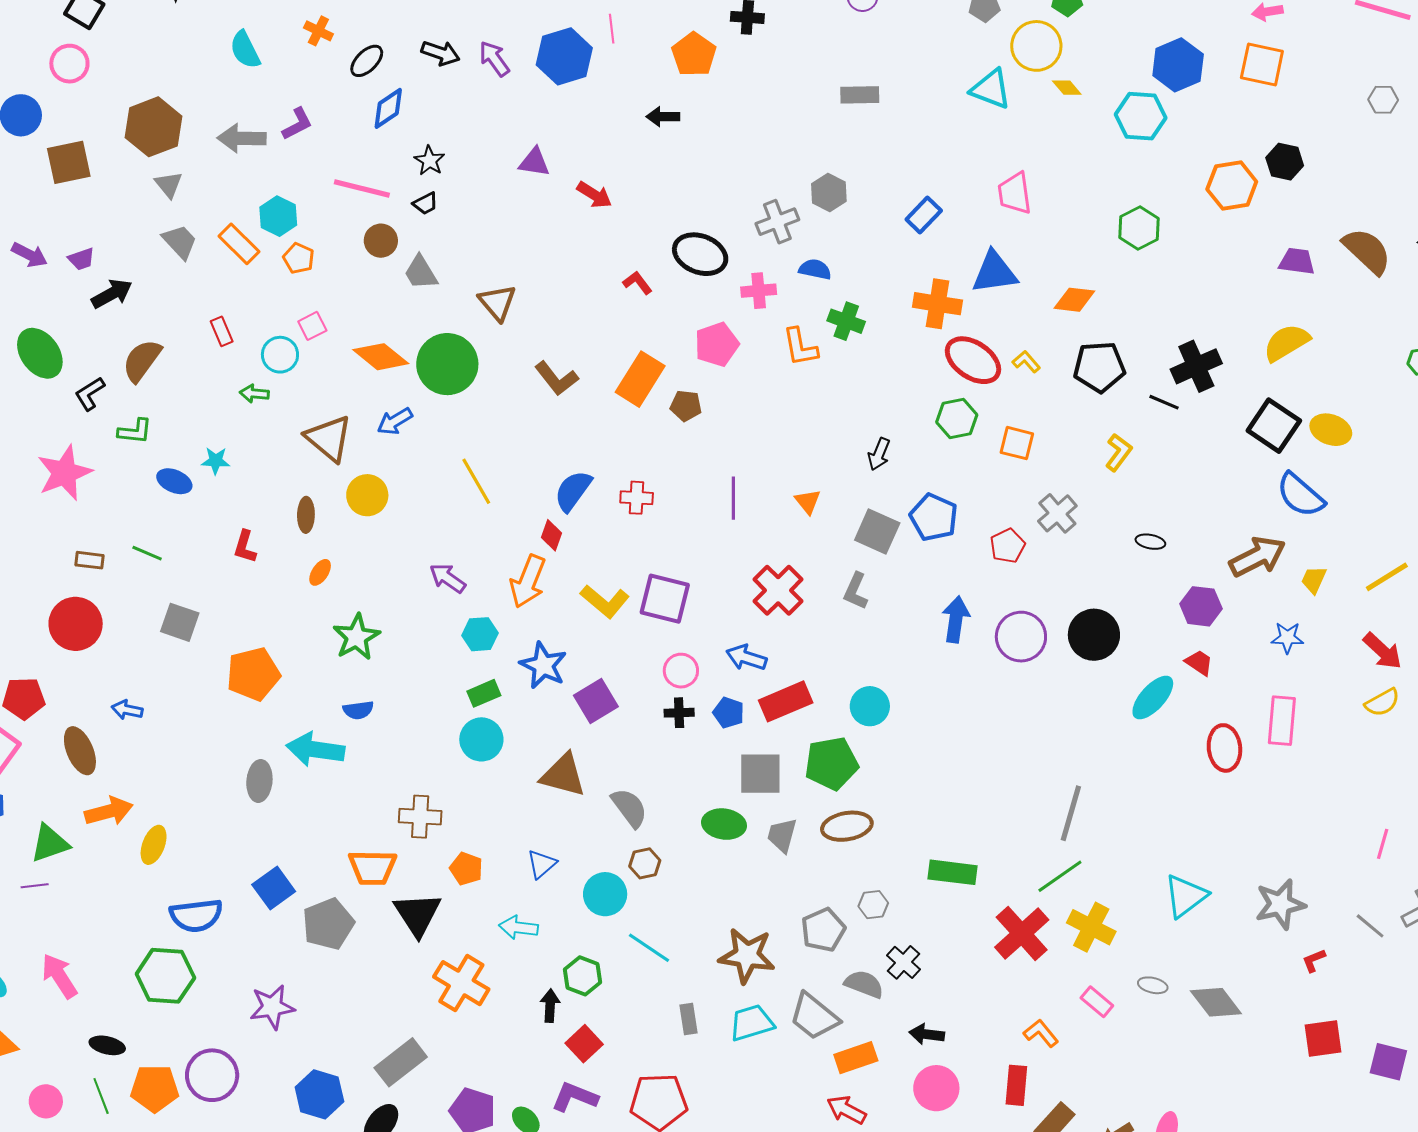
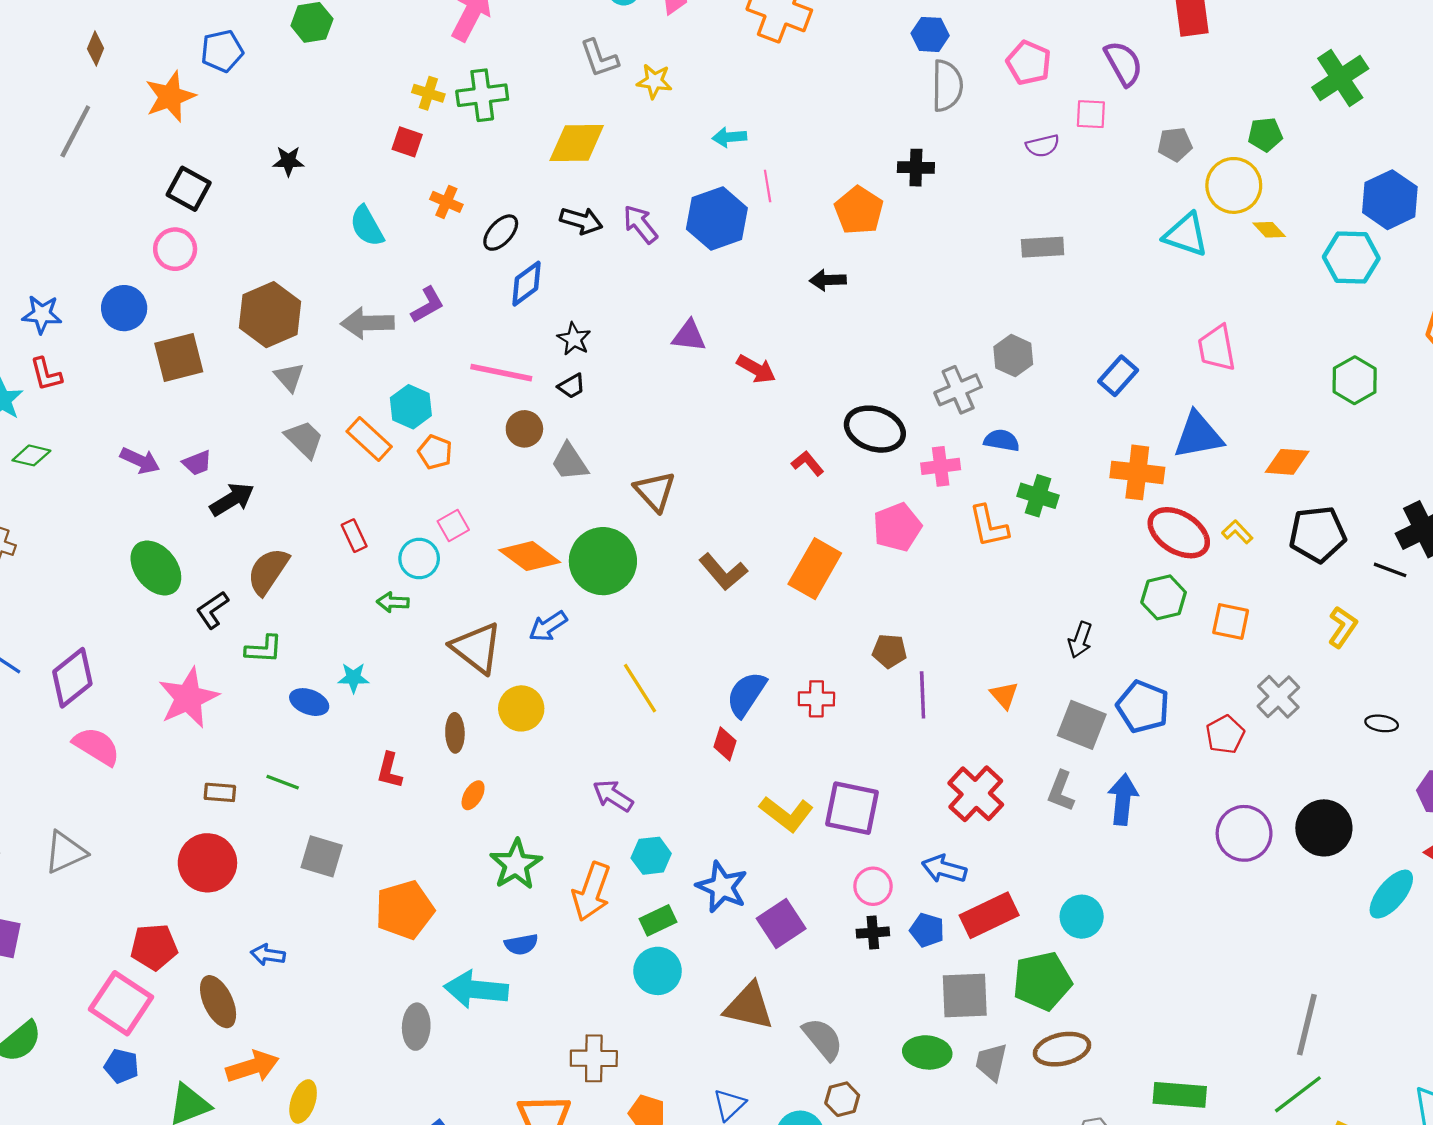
brown pentagon: (686, 406) -> (889, 651), moved
orange arrow: (528, 581) -> (591, 892), moved
blue arrow: (956, 619) -> (1123, 799), moved

